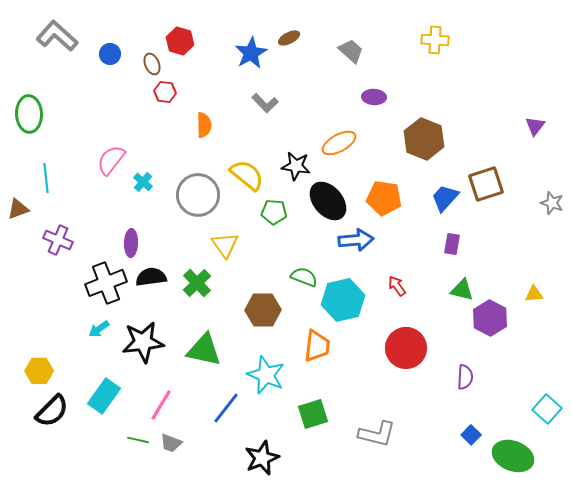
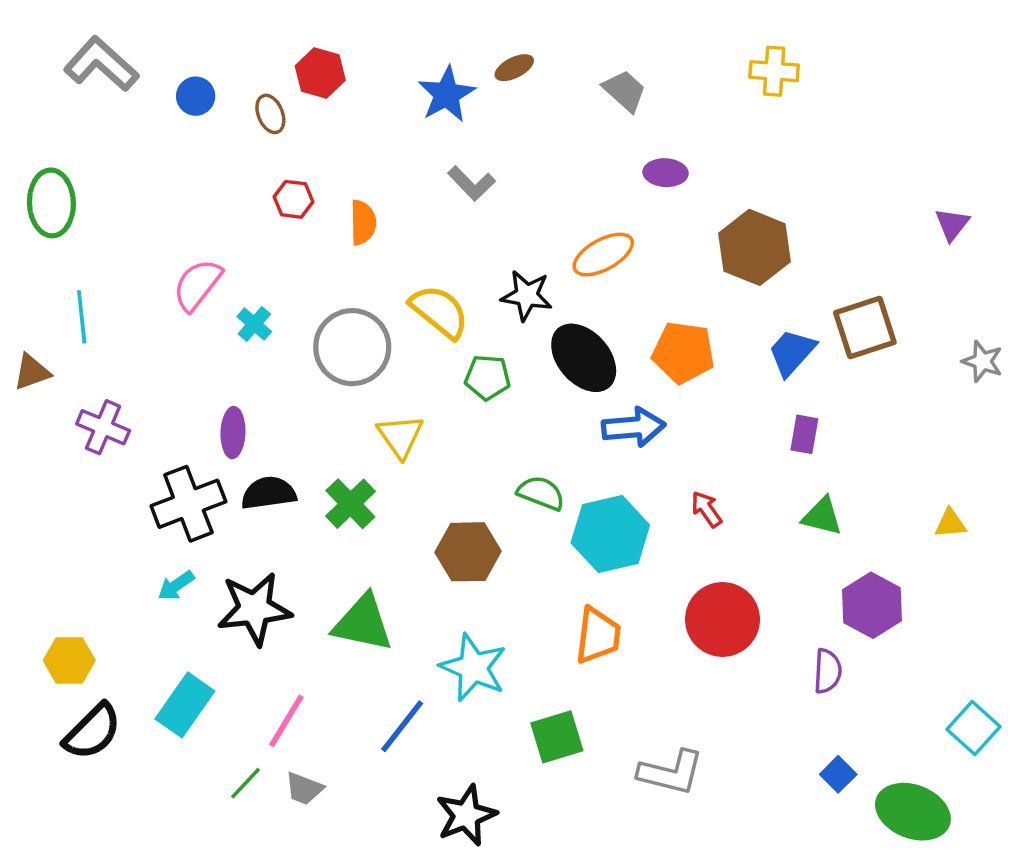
red hexagon: (165, 92) -> (294, 199), moved
purple hexagon: (490, 318) -> (872, 605), moved
orange trapezoid: (317, 346) -> (598, 635), moved
green line: (138, 440) -> (245, 783), turned -60

